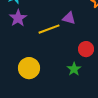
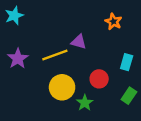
purple star: (18, 18) -> (18, 59), moved
yellow circle: (29, 68) -> (62, 87), moved

